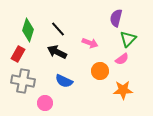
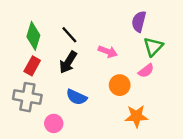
black arrow: (57, 52) -> (68, 62), turned -84
red rectangle: (18, 54) -> (32, 66), moved
orange star: (123, 90) -> (136, 116), moved

